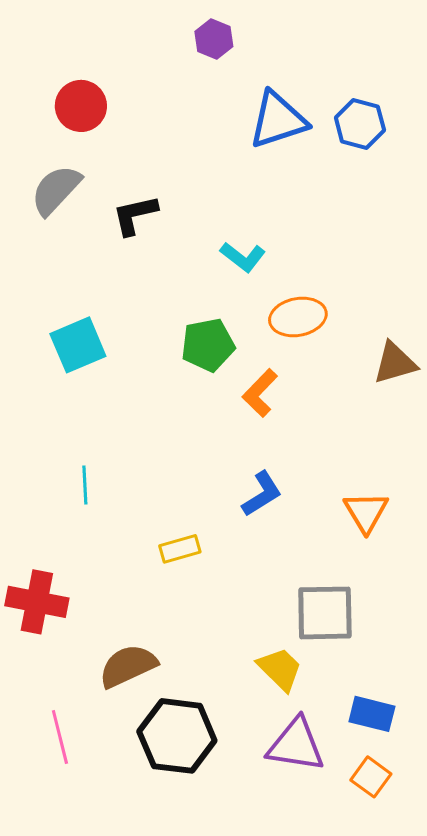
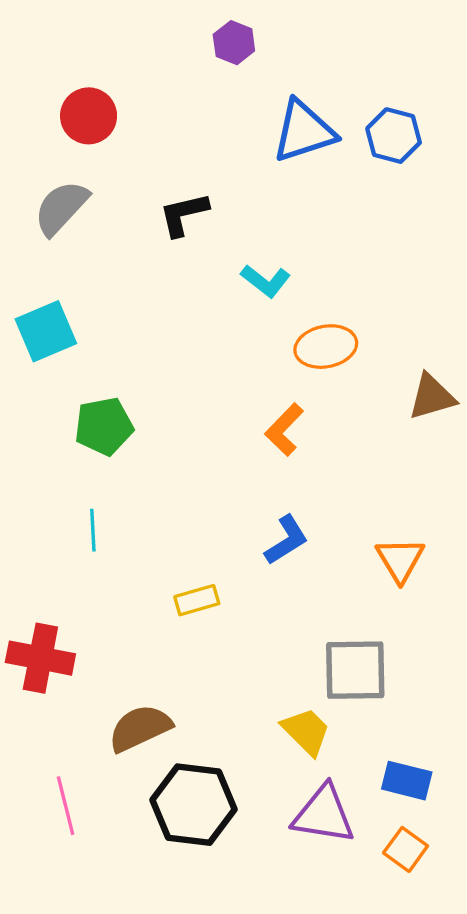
black L-shape: (135, 215) -> (184, 214), moved
cyan square: (78, 345) -> (46, 331), moved
green pentagon: (208, 345) -> (104, 426), moved

